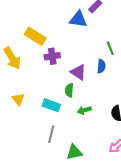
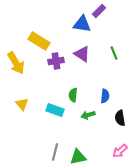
blue semicircle: (101, 66) -> (105, 96), moved
purple triangle: (78, 72) -> (82, 54), moved
gray line: (51, 134) -> (55, 152), moved

